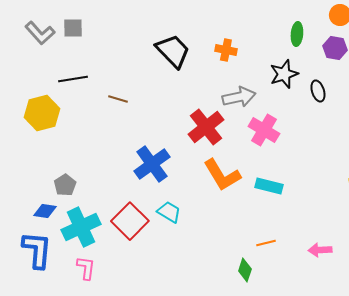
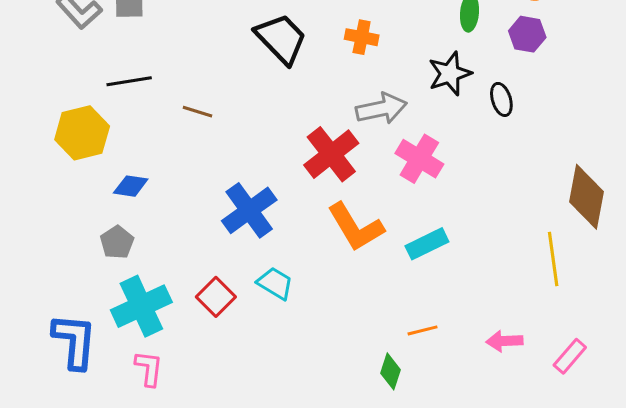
cyan rectangle: (269, 186) -> (427, 244), turned -40
blue diamond: (45, 211) -> (131, 186), moved
red square: (130, 221) -> (216, 297), size x0.7

